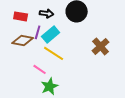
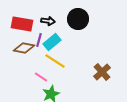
red rectangle: (21, 16) -> (22, 24), size x1.5
brown cross: (101, 46) -> (102, 72), moved

